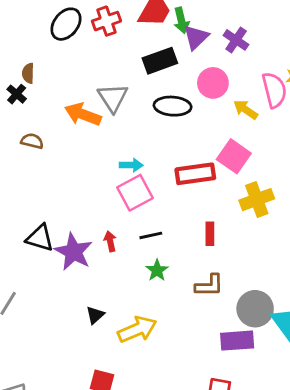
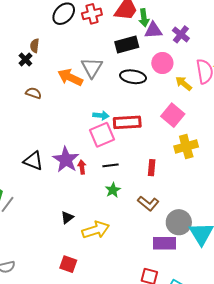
purple triangle: (196, 37) -> (153, 30), turned 36
red rectangle: (195, 174) -> (127, 122), moved
purple star: (73, 252) -> (66, 160), moved
brown L-shape: (209, 285) -> (148, 203), turned 35

